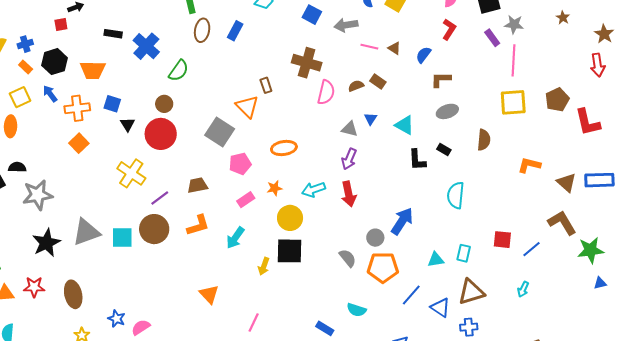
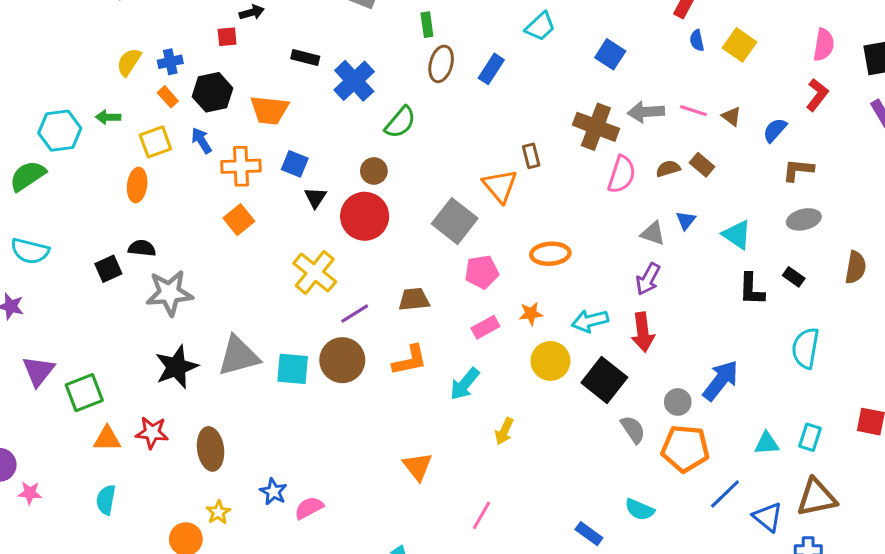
gray arrow: (346, 25) -> (646, 112), moved
black square: (290, 251) -> (604, 380), moved, turned 32

